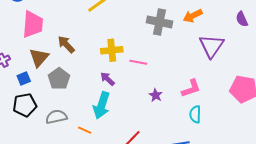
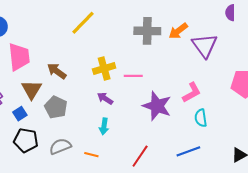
orange arrow: (193, 16) -> (178, 31), moved
purple semicircle: (242, 19) -> (230, 13), turned 35
purple star: (156, 95) -> (157, 106), size x2.0
black pentagon: (25, 105) -> (26, 140), turned 30
cyan arrow: (102, 105) -> (104, 126), size x0.6

